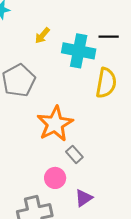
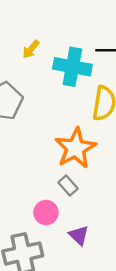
orange star: (55, 124) -> (75, 148), moved
purple triangle: (84, 198) -> (79, 235), turned -42

